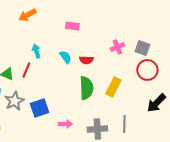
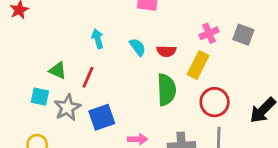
red line: (26, 70) -> (88, 77), moved
red circle: (147, 70) -> (215, 102), moved
yellow rectangle: (113, 87) -> (198, 65), moved

